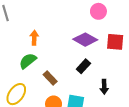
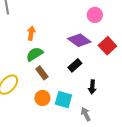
red square: (115, 42) -> (107, 46), turned 36
green semicircle: (28, 61) -> (35, 54), moved

